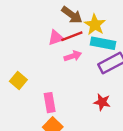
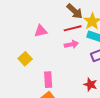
pink triangle: (56, 38) -> (41, 31), moved

